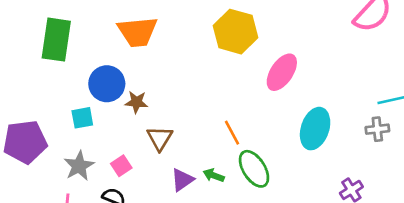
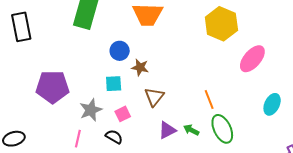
blue circle: (107, 84) -> (120, 51), size x0.7
cyan square: (82, 118) -> (114, 84), moved
cyan ellipse: (315, 129) -> (272, 104), size x0.7

